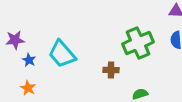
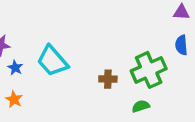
green cross: (138, 43) -> (149, 70), moved

